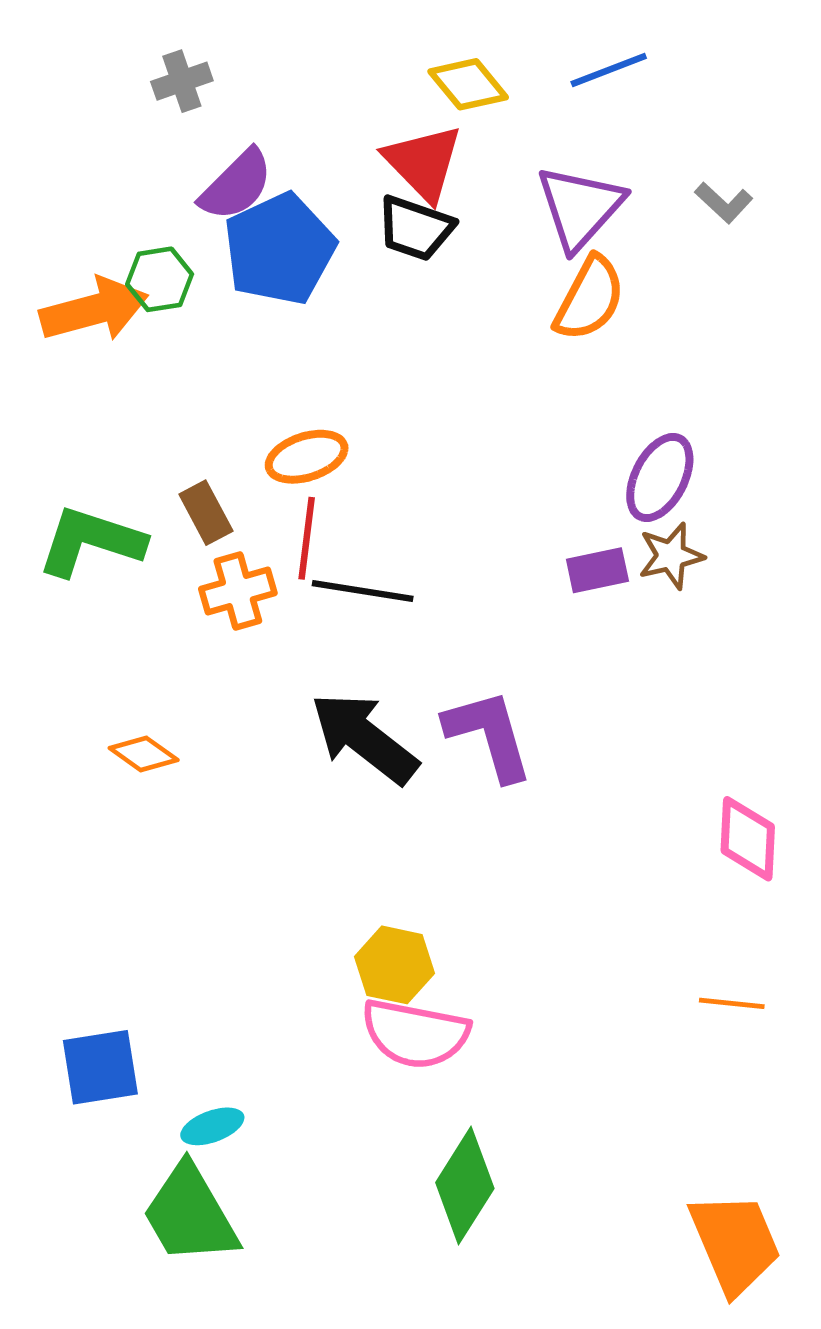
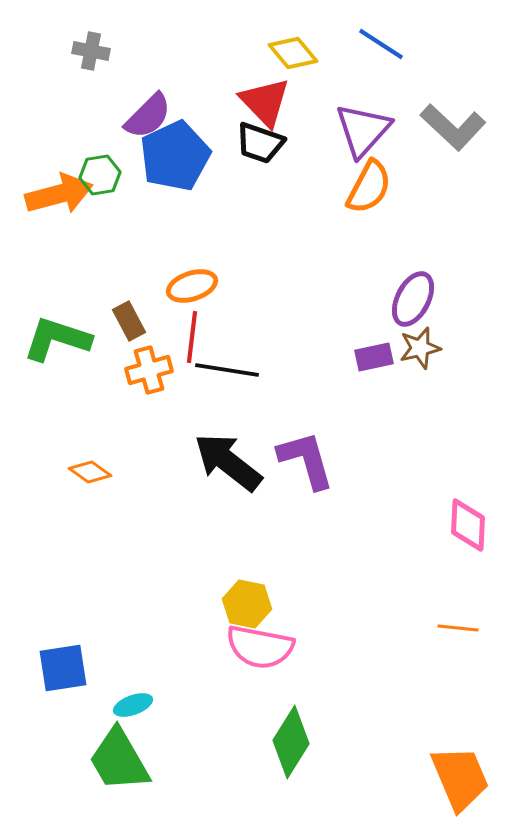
blue line: (609, 70) -> (381, 44), turned 54
gray cross: (182, 81) -> (91, 51), moved, turned 30
gray L-shape: (724, 203) -> (453, 127), size x1.8

